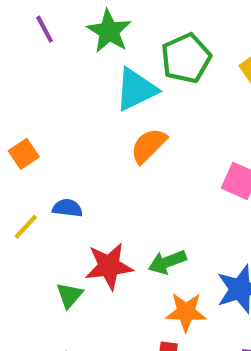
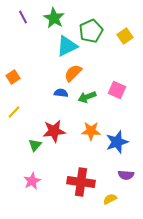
blue semicircle: (67, 208) -> (61, 93), moved
green arrow: (167, 262) -> (87, 97), moved
orange star: (186, 312) -> (91, 131), moved

